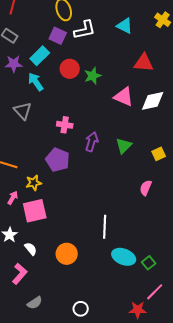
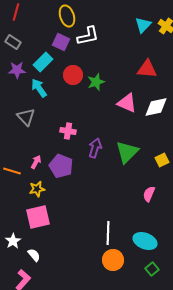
cyan triangle: (125, 26) -> (143, 25), moved, turned 48
green triangle: (124, 146) -> (127, 152), size x1.4
pink arrow: (13, 198) -> (36, 162), moved
orange circle: (67, 254) -> (113, 260), moved
cyan ellipse: (124, 257) -> (145, 241), moved

